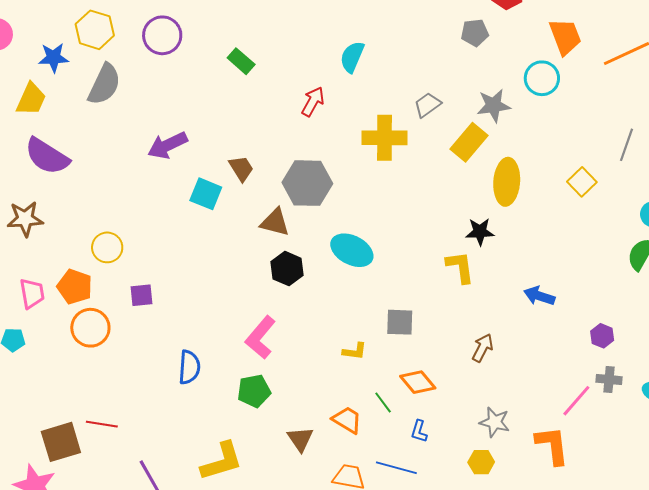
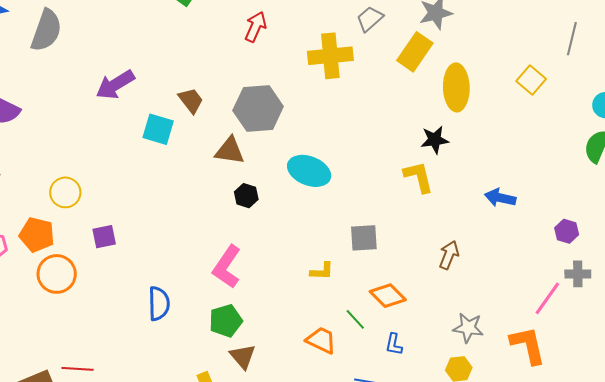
black hexagon: (287, 269) -> (246, 196), size x0.7
brown triangle: (300, 439) -> (243, 356), moved

